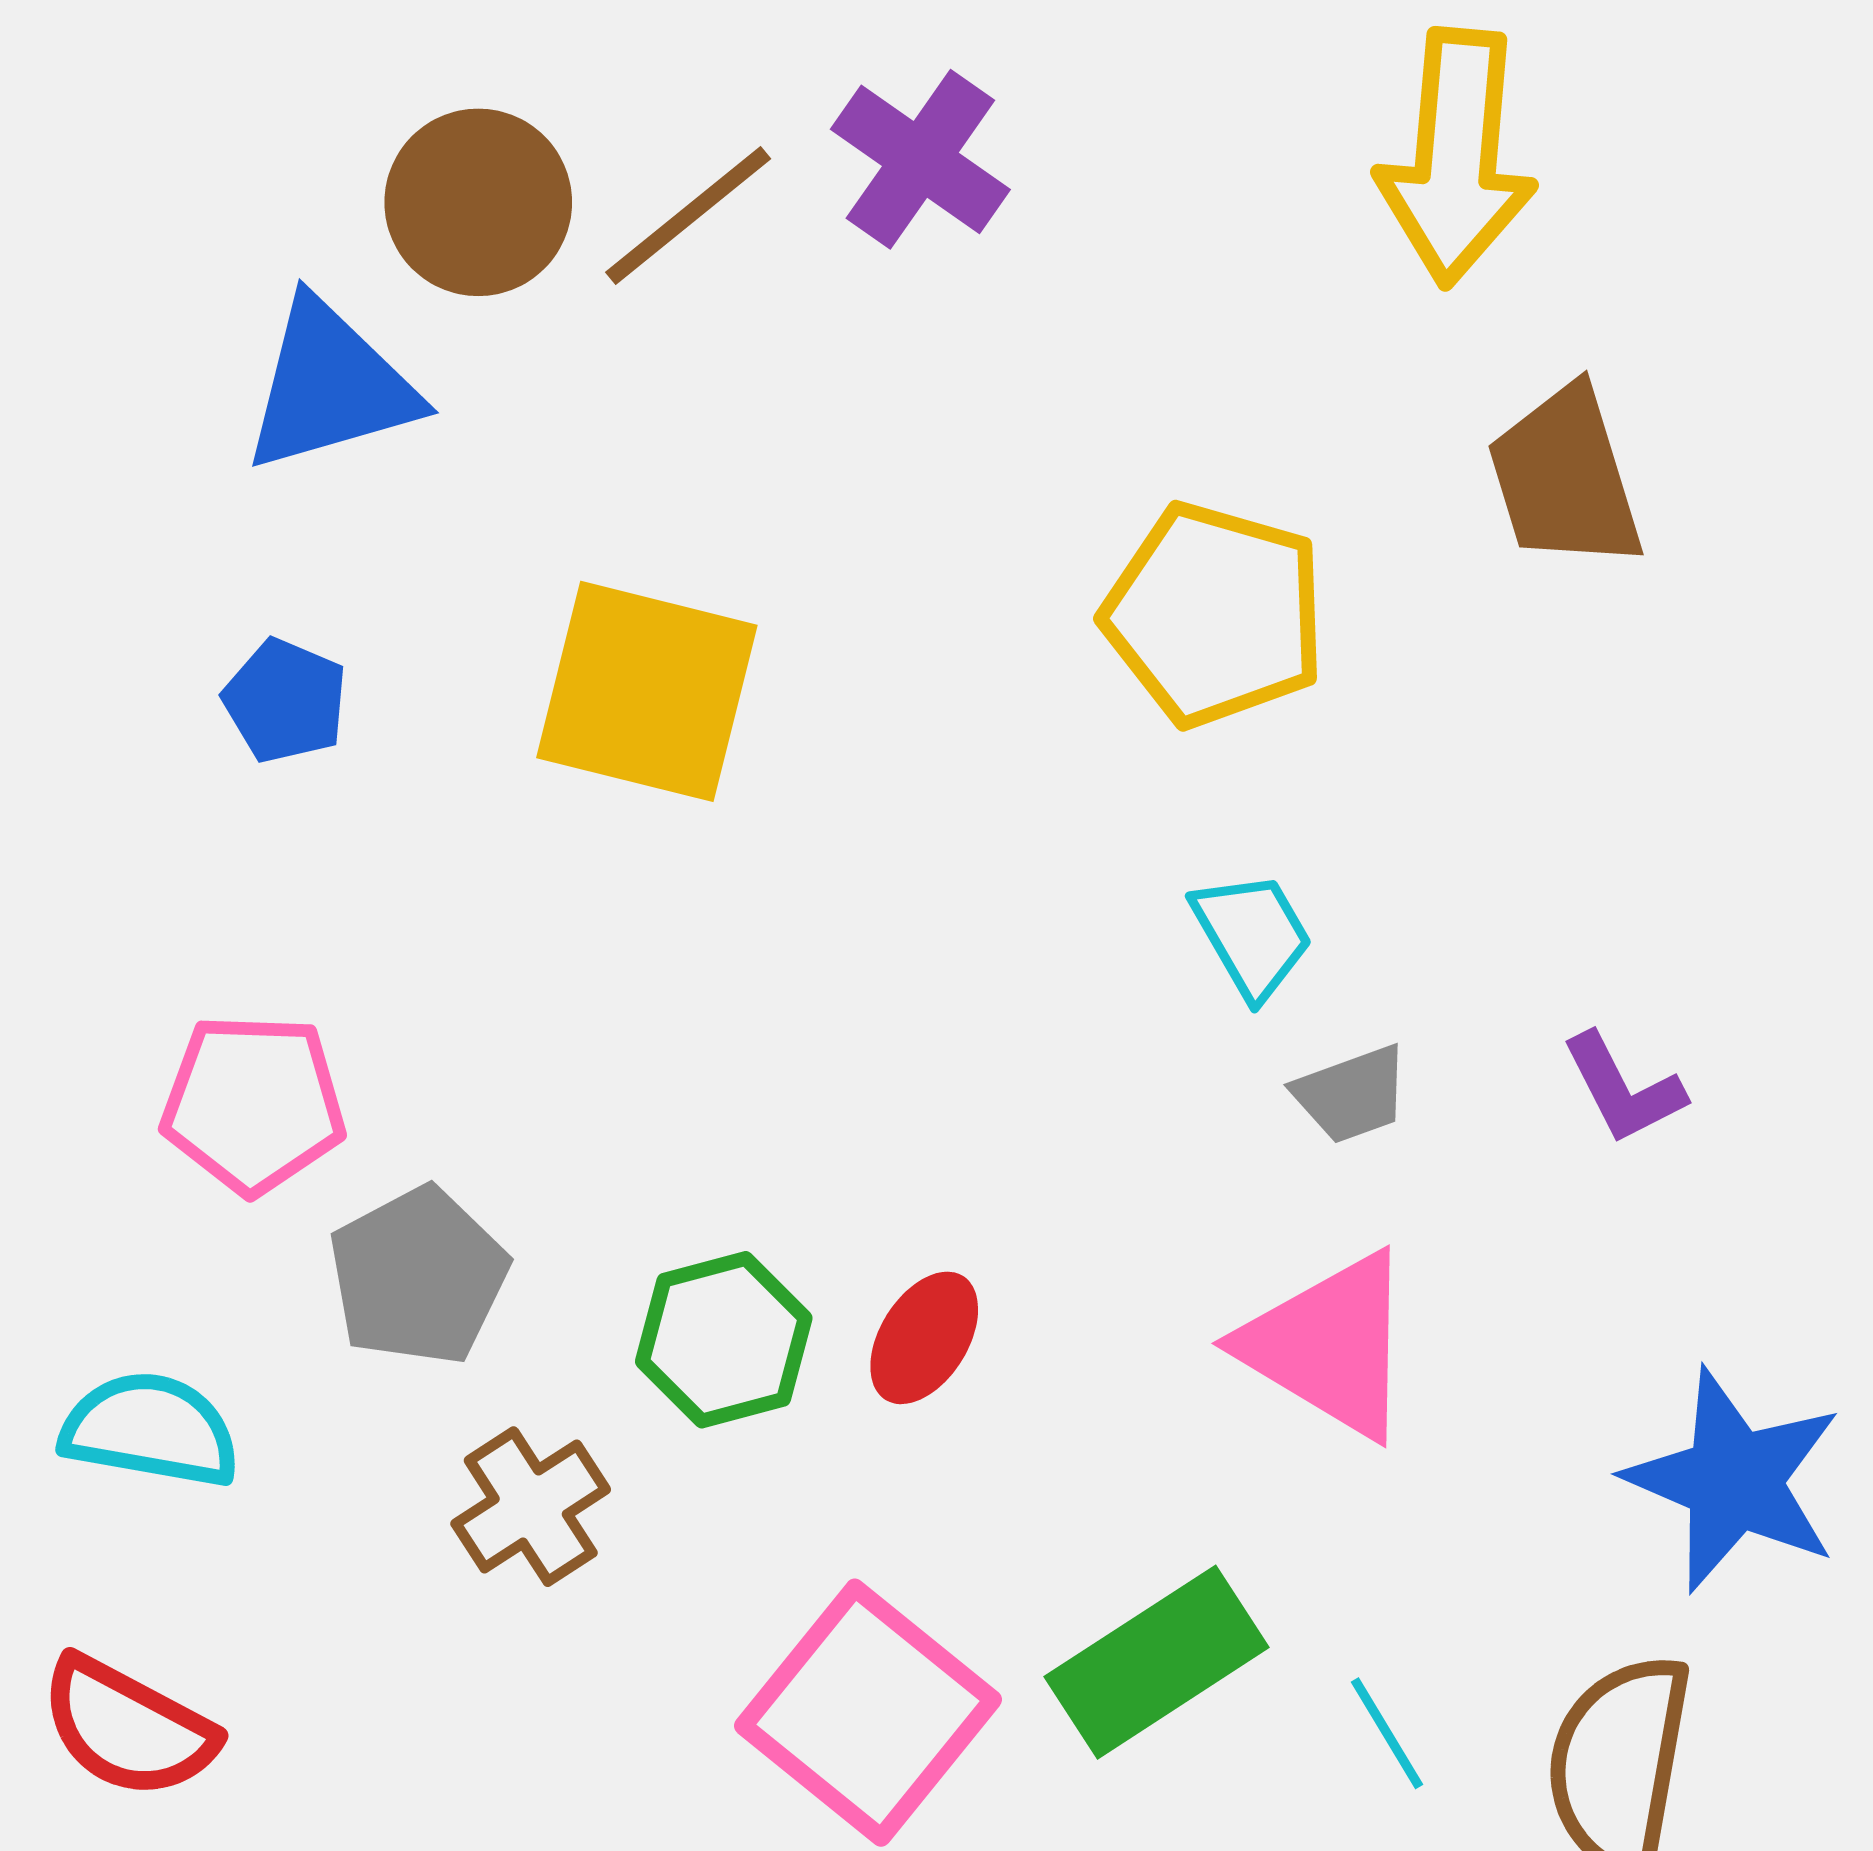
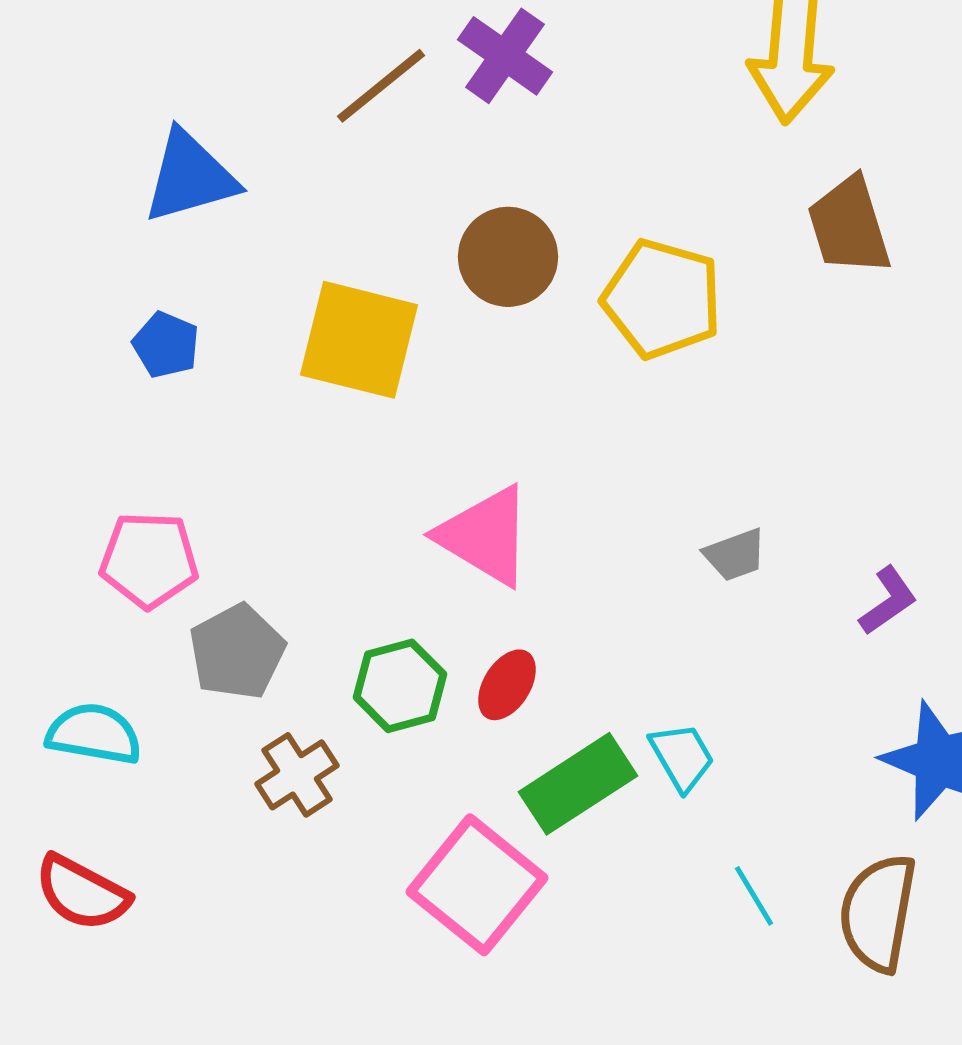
brown circle: (478, 202) -> (508, 257), moved
cyan trapezoid: (1252, 935) -> (682, 757), moved
purple L-shape: (1623, 1089) -> (888, 601), moved, turned -98
pink triangle: (1329, 1345) -> (485, 536), moved
green rectangle: (1157, 1662) -> (578, 784), moved

